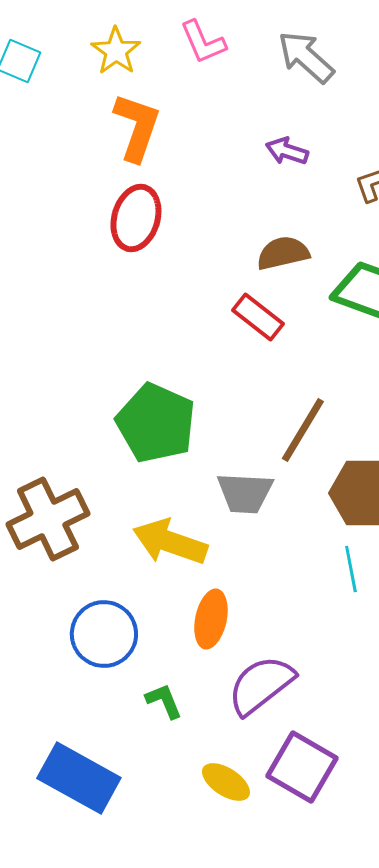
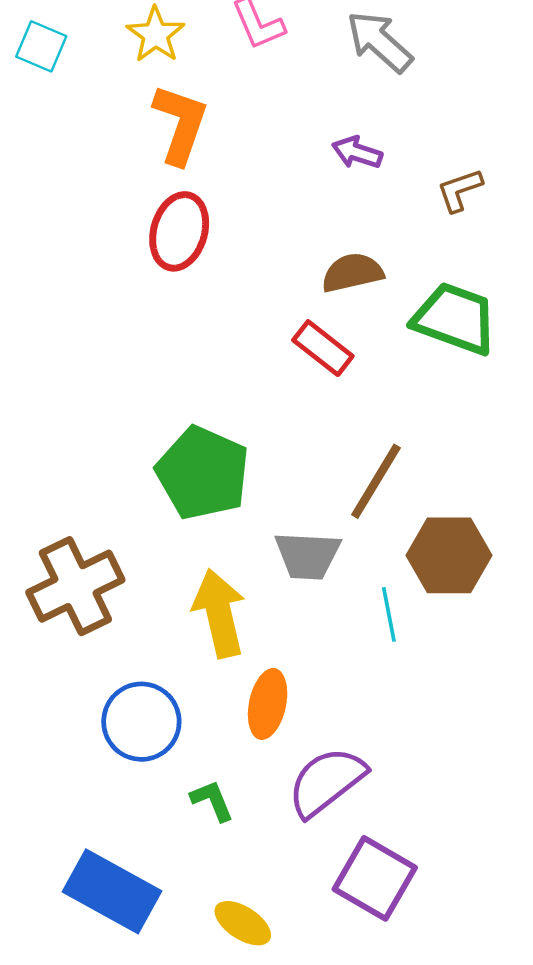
yellow arrow: (170, 542) -> (219, 613), turned 58
cyan line: (351, 569) -> (389, 614), moved
yellow ellipse: (226, 782) -> (243, 923), moved

